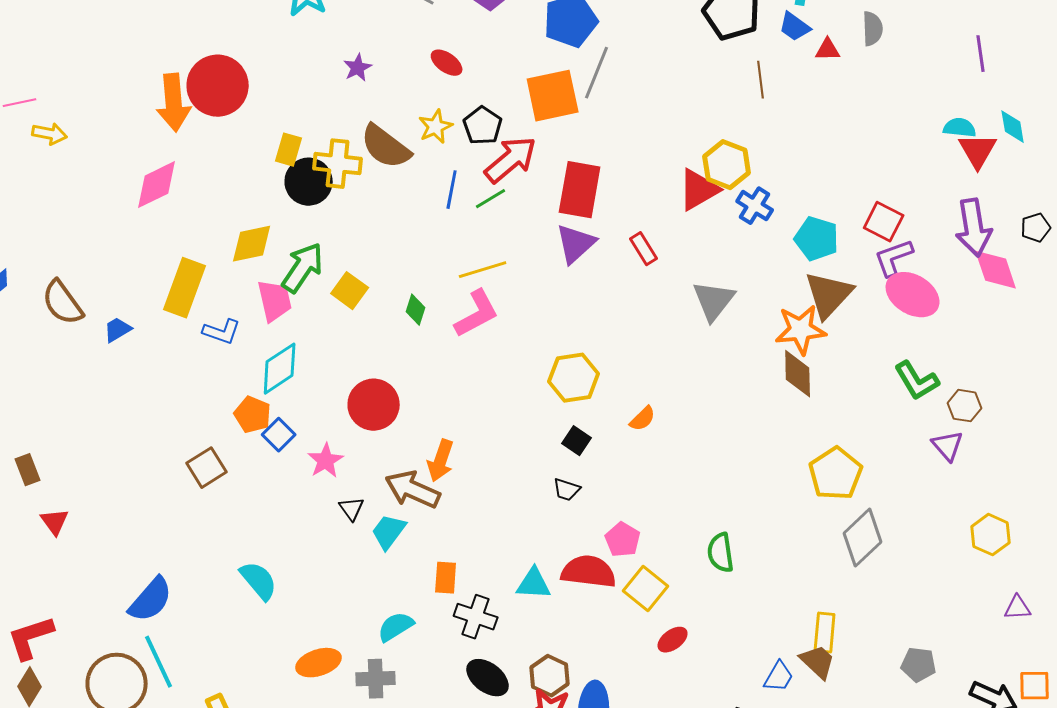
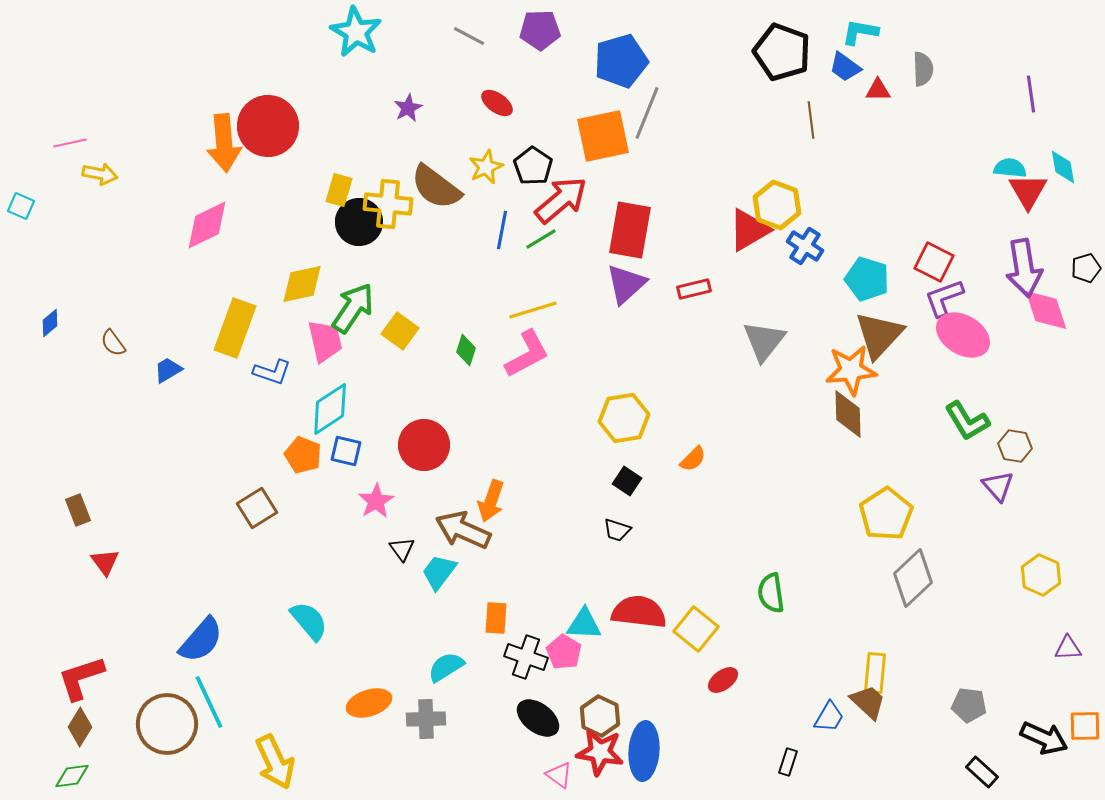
red rectangle: (644, 249) -> (694, 289), turned -72
brown semicircle: (63, 303) -> (113, 343), size x0.6
blue square: (279, 435) -> (346, 451), moved, turned -32
pink pentagon: (623, 540) -> (564, 652), moved

